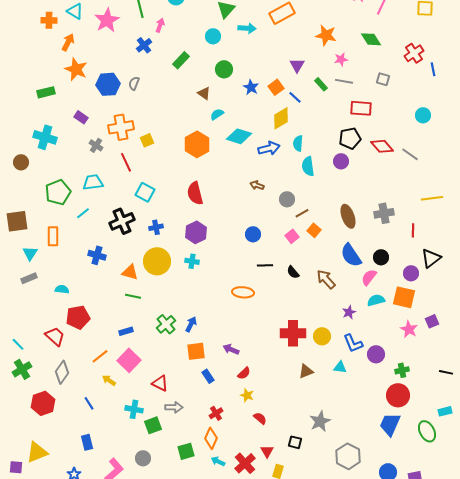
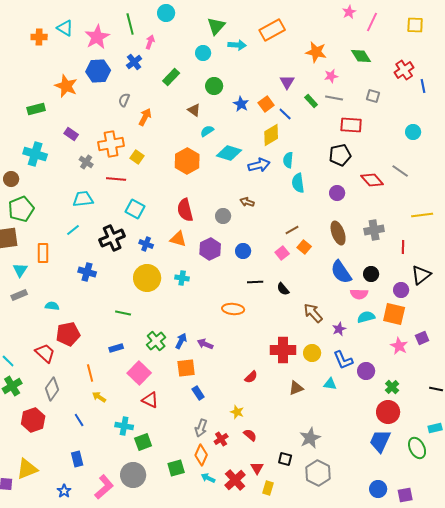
orange arrow: (68, 42) -> (145, 117), moved
blue hexagon: (108, 84) -> (98, 71), moved
yellow square: (147, 140) -> (137, 157), turned -32
red diamond: (382, 146) -> (372, 180), moved
purple circle: (341, 161) -> (337, 193), moved
red line: (126, 162) -> (116, 179), turned -60
green pentagon: (58, 192) -> (21, 209), moved
gray circle: (287, 199) -> (223, 216), moved
blue cross: (156, 227) -> (146, 244), turned 32
purple hexagon: (196, 232) -> (210, 249), moved
orange triangle: (130, 272) -> (178, 239), moved
pink semicircle: (369, 277) -> (359, 294), turned -126
brown arrow: (326, 279) -> (313, 313), moved
purple arrow: (231, 349) -> (205, 344), moved
orange line: (100, 356) -> (90, 373), turned -66
pink square: (129, 360) -> (139, 373), moved
green cross: (402, 370) -> (392, 387), turned -32
red semicircle: (244, 373) -> (251, 377), moved
gray arrow: (174, 407) -> (201, 428), moved, turned 108
red cross: (216, 413) -> (221, 439), moved
gray hexagon: (348, 456) -> (318, 473), moved
gray circle: (143, 458) -> (133, 475), size x1.6

